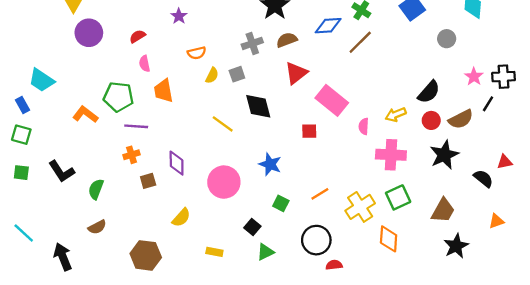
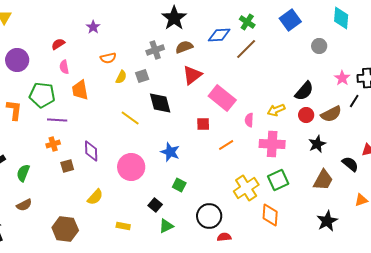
purple circle: (89, 33) -> (17, 60), moved
orange L-shape: (85, 115) -> (14, 110), turned 60
black star: (444, 155) -> (317, 144), size x0.7
orange line: (320, 194) -> (226, 145), moved
brown trapezoid: (443, 210) -> (323, 180), moved

